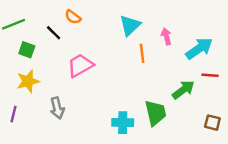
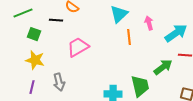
black line: (54, 33) -> (56, 20), turned -40
yellow star: (28, 81) -> (35, 60), turned 30
purple line: (13, 114) -> (32, 87), moved

